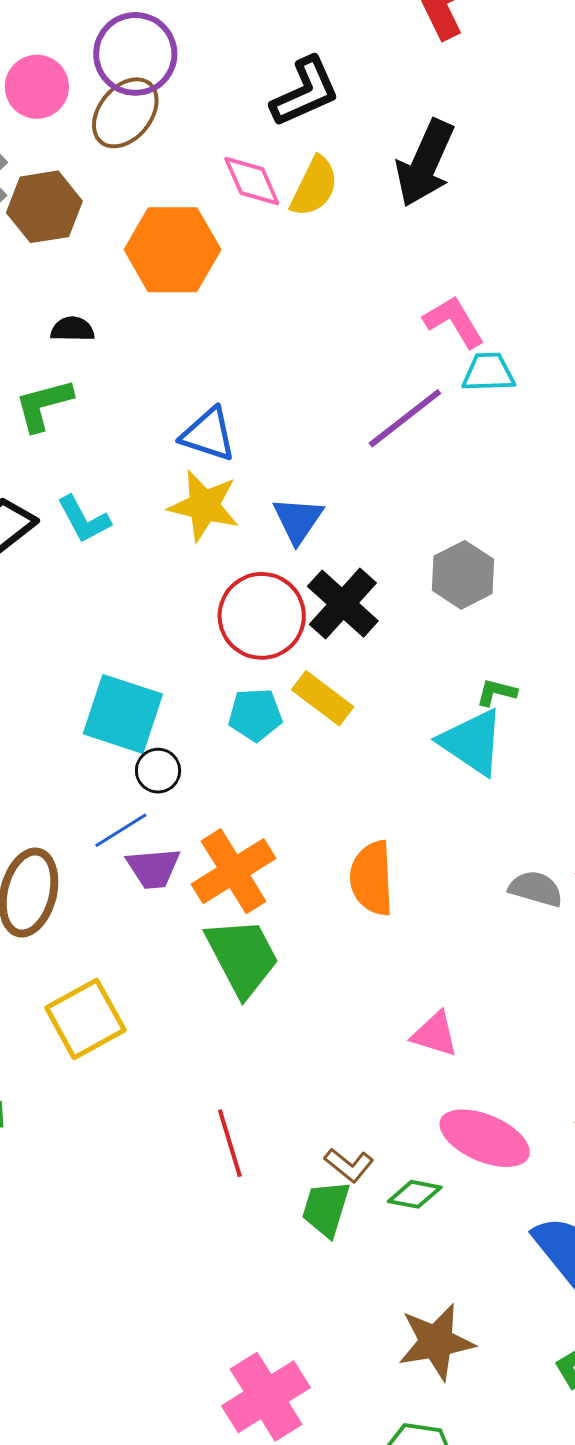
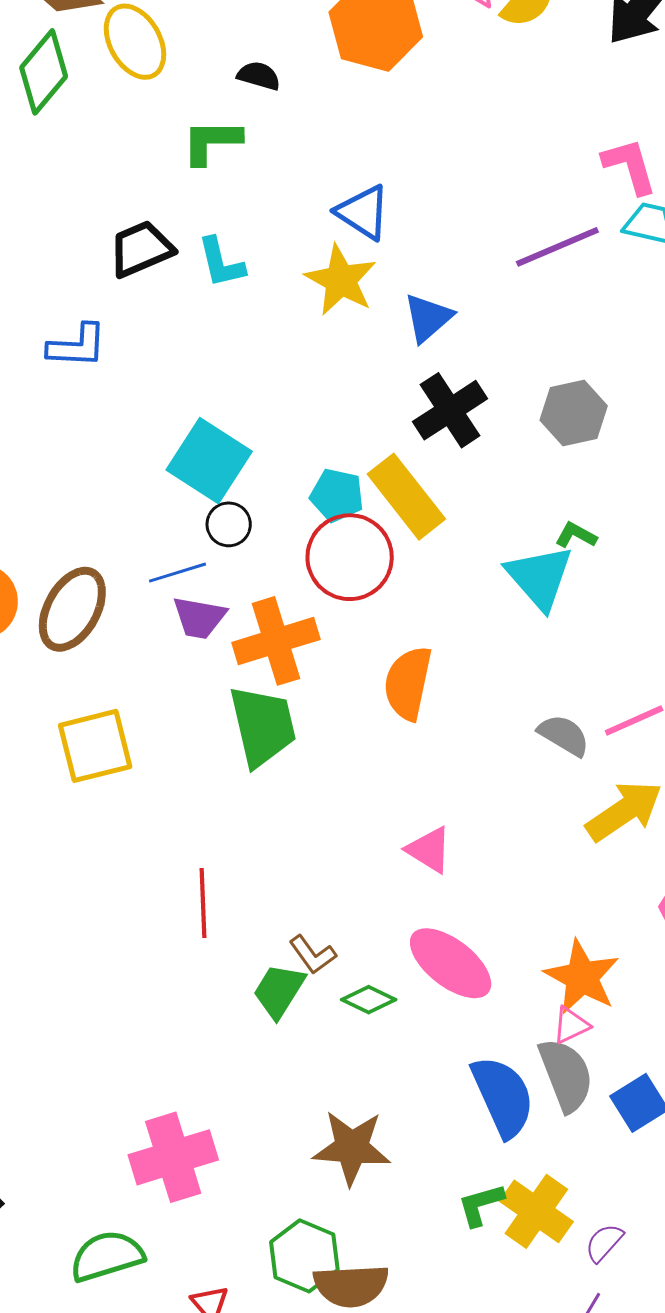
red circle: (262, 616) -> (350, 557), moved
yellow rectangle: (323, 698) -> (406, 497), size x1.4

